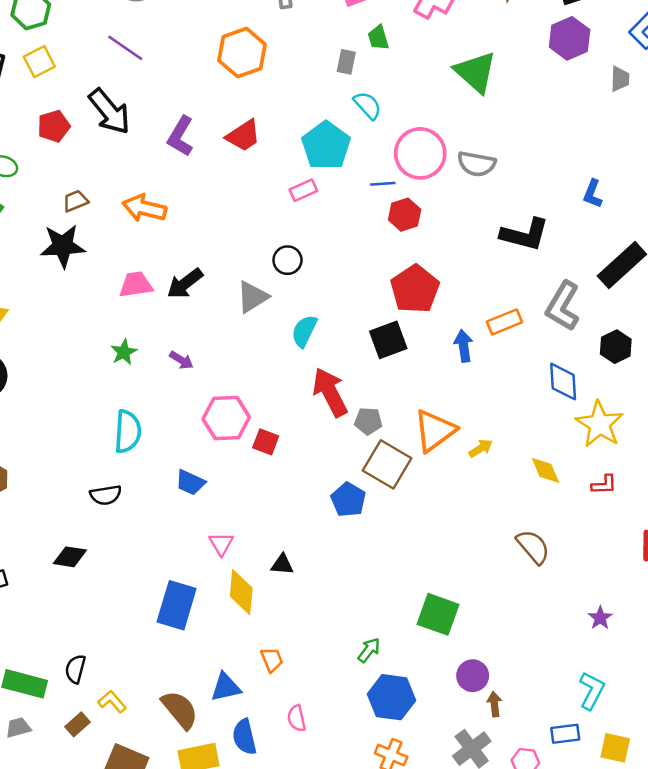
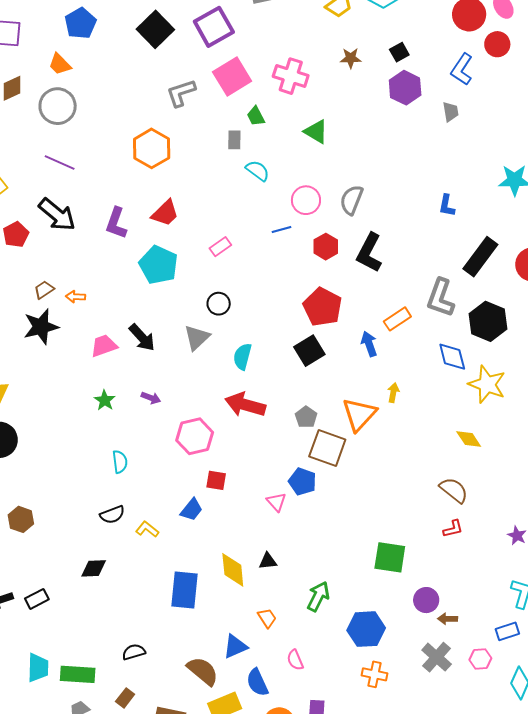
green triangle: (475, 72) -> (316, 132), moved, size x0.7
cyan pentagon: (326, 146) -> (159, 265), moved
pink circle: (420, 153) -> (306, 200), size x0.7
gray semicircle: (477, 164) -> (352, 200), turned 112
orange arrow: (144, 208) -> (76, 297), moved, size x0.6
red hexagon: (405, 215) -> (326, 247), moved
black L-shape: (525, 234) -> (369, 253), moved, turned 114
black arrow: (185, 284) -> (142, 337), turned -84
black hexagon: (616, 347) -> (488, 321), size x1.5
red arrow: (330, 392) -> (245, 405), moved, turned -36
gray pentagon: (368, 421) -> (306, 417), turned -30
cyan semicircle: (128, 432) -> (120, 462), size x0.7
red square: (266, 442) -> (216, 480), moved
yellow arrow: (481, 448) -> (393, 393), moved, turned -36
yellow diamond: (545, 470) -> (469, 439), moved
blue trapezoid: (190, 482) -> (192, 510), moved, turned -65
red L-shape: (604, 485) -> (453, 529), moved
pink triangle: (221, 544) -> (276, 502), moved
black triangle: (282, 564) -> (268, 561), moved
green arrow: (369, 650) -> (318, 596), moved, size x1.4
black semicircle: (75, 669) -> (134, 652), moved, turned 70
yellow L-shape: (112, 701) -> (147, 529), moved
brown arrow: (494, 704) -> (448, 619), turned -72

